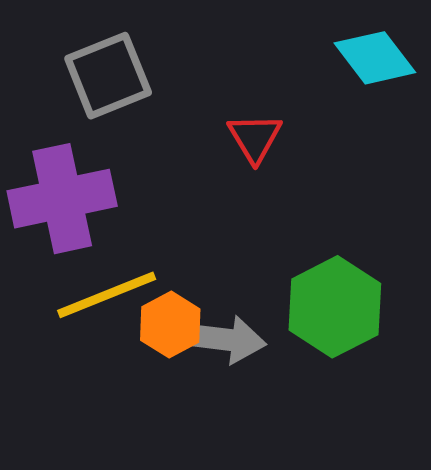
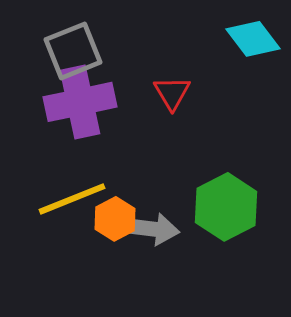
purple cross: (62, 199) -> (80, 102), moved

